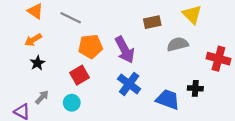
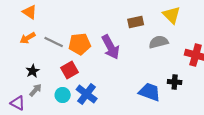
gray line: (71, 18) -> (54, 42), moved
black star: (38, 63) -> (33, 71), moved
blue cross: (129, 84) -> (87, 94), moved

